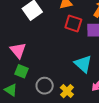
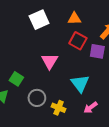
pink triangle: (18, 50) -> (50, 61), moved
yellow cross: (67, 91) -> (59, 108), turned -32

